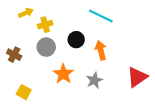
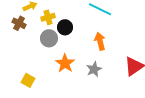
black circle: (76, 40) -> (65, 27), moved
brown cross: (14, 55) -> (19, 23), moved

